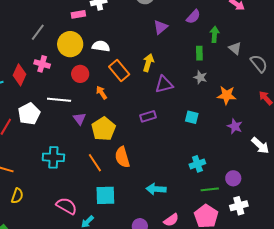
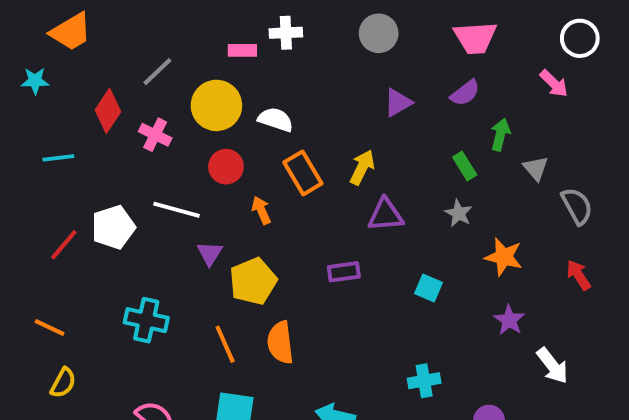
green rectangle: (199, 53) -> (465, 166), turned -40
red diamond: (20, 75) -> (108, 111), moved

